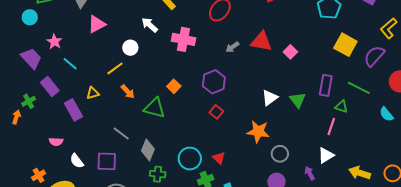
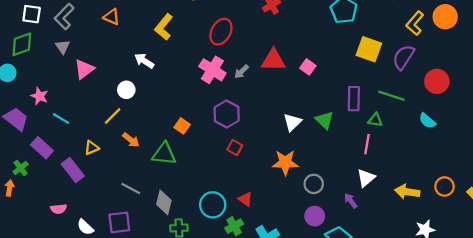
pink cross: (183, 39) -> (212, 70), moved, turned 30

